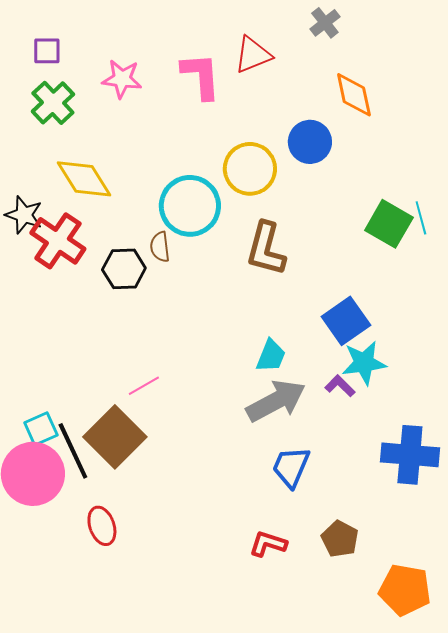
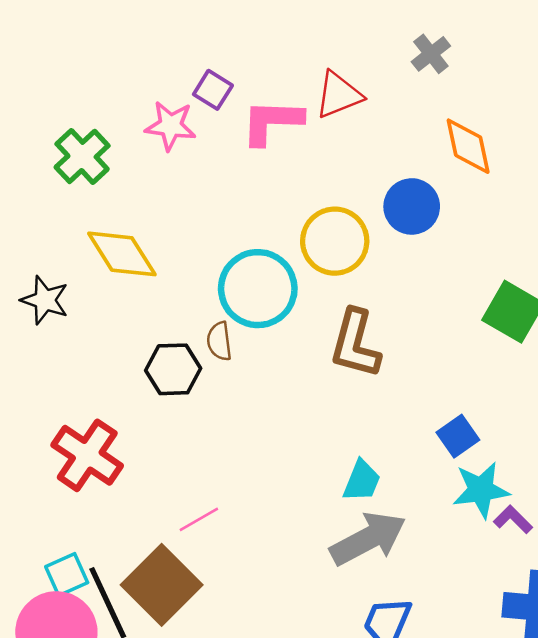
purple square: (47, 51) -> (213, 90), moved, turned 32
pink L-shape: (201, 76) -> (272, 122), turned -84
red cross: (58, 241) -> (87, 455), moved
blue square: (346, 321) -> (458, 436), size x0.7
purple L-shape: (340, 386) -> (513, 519), moved

